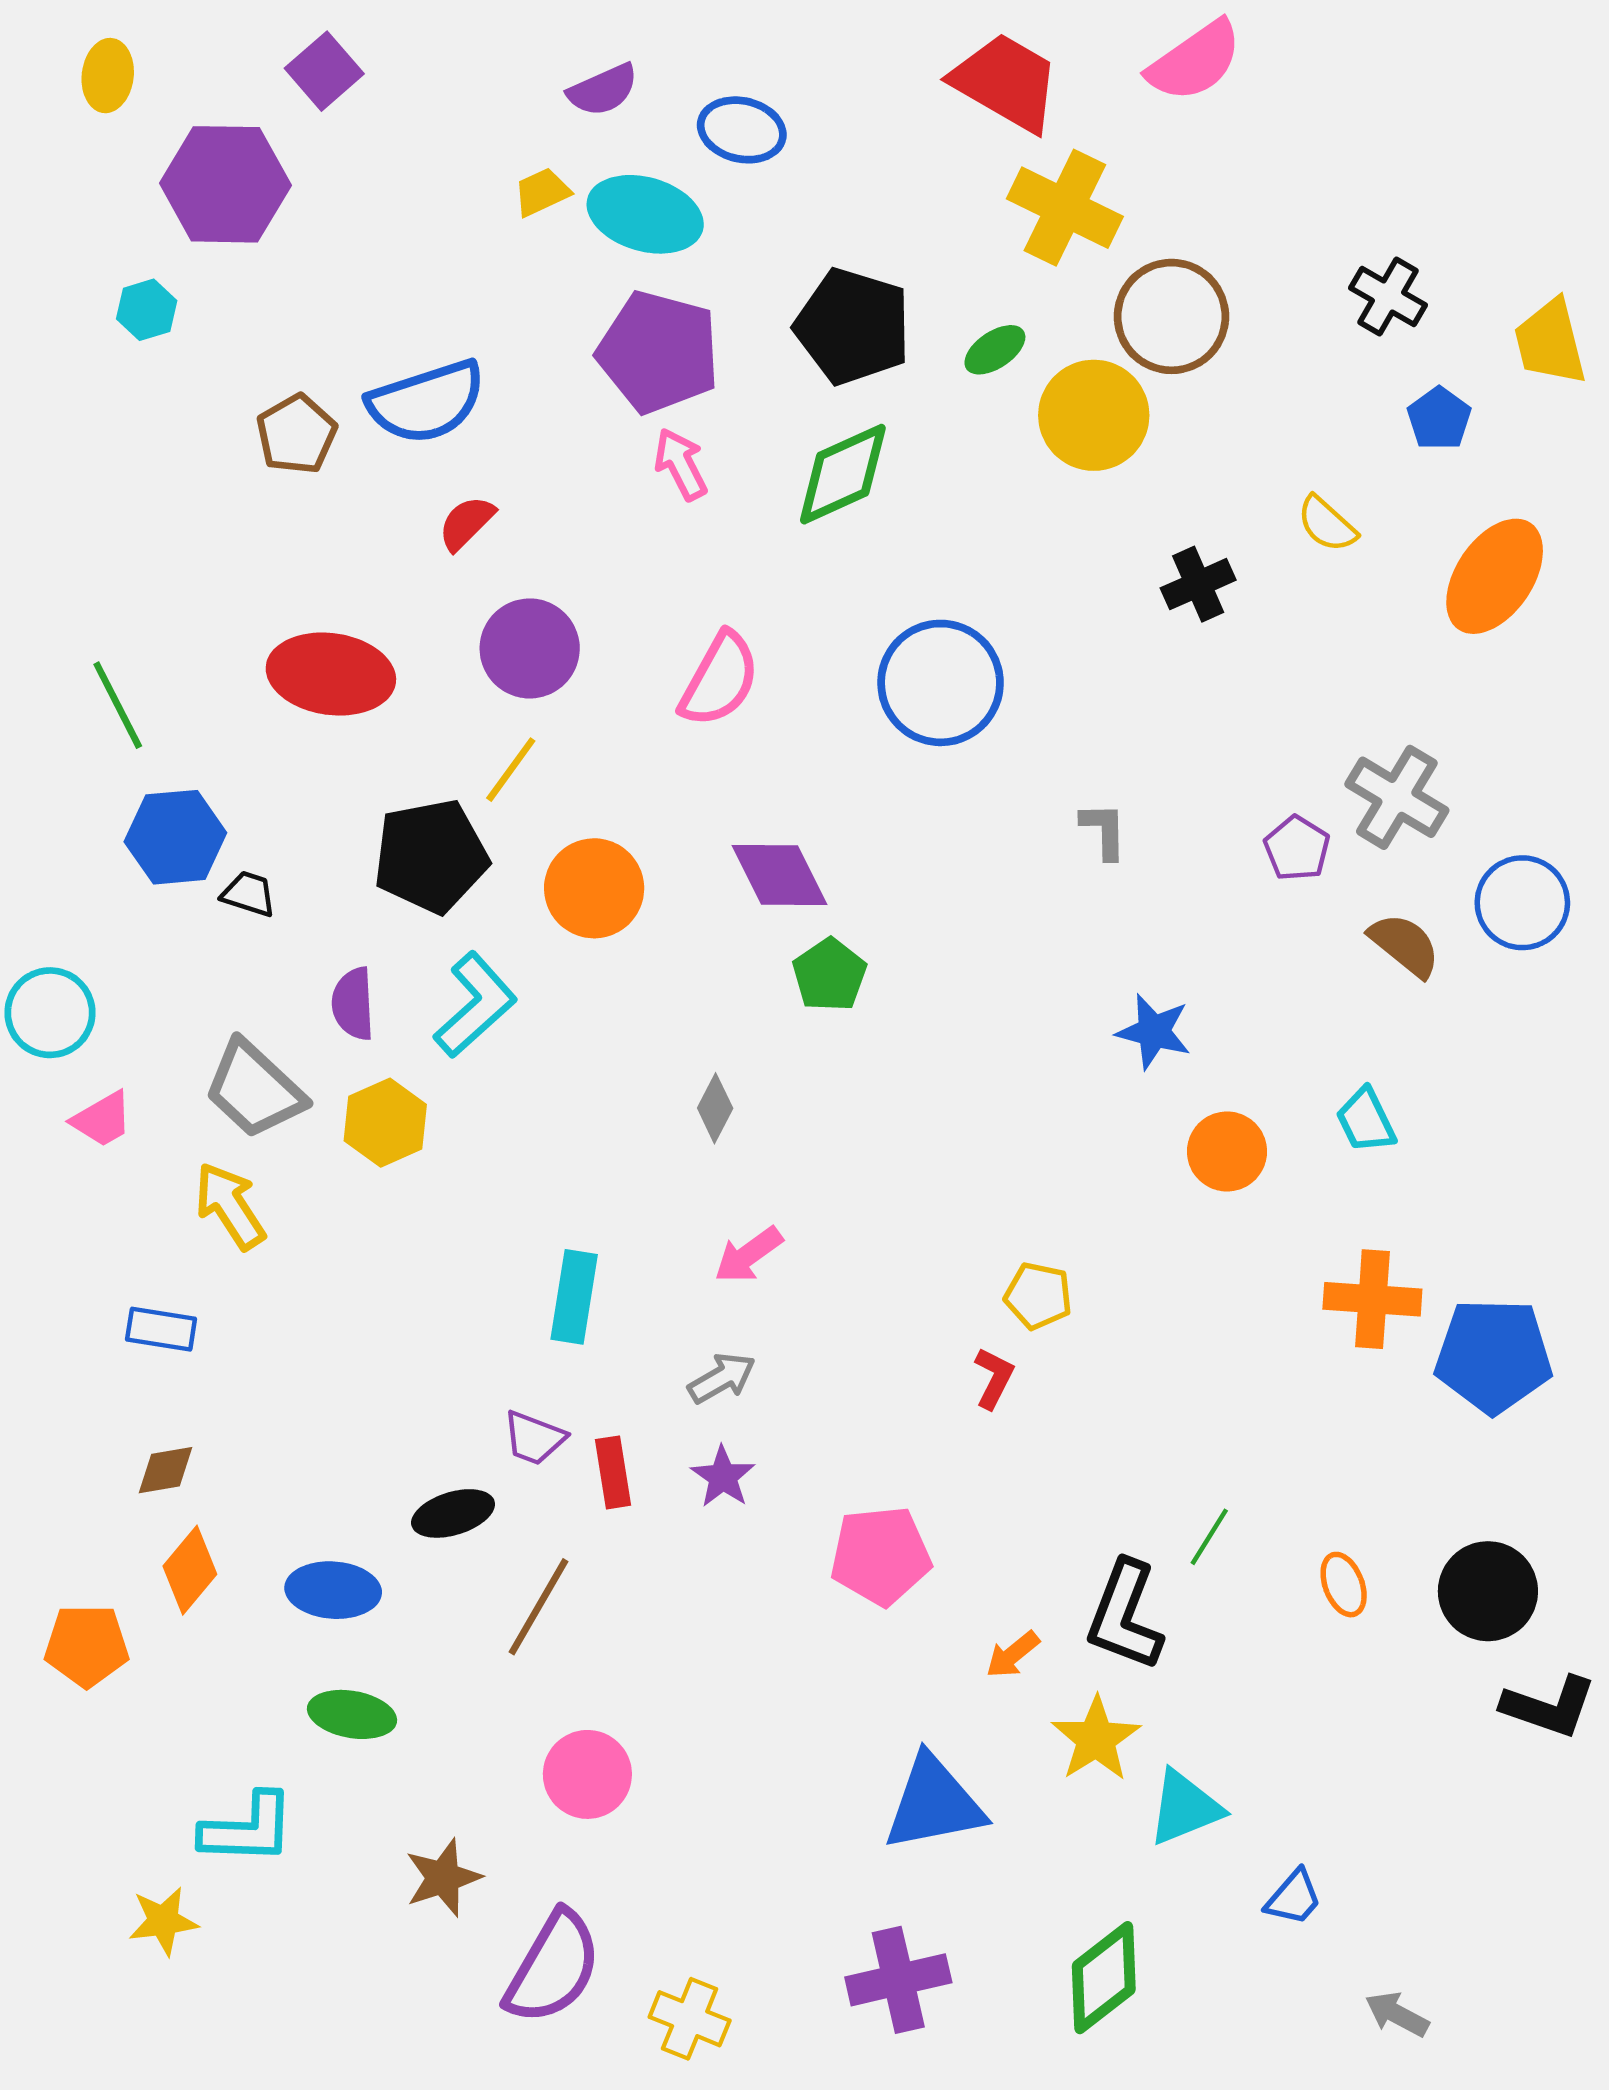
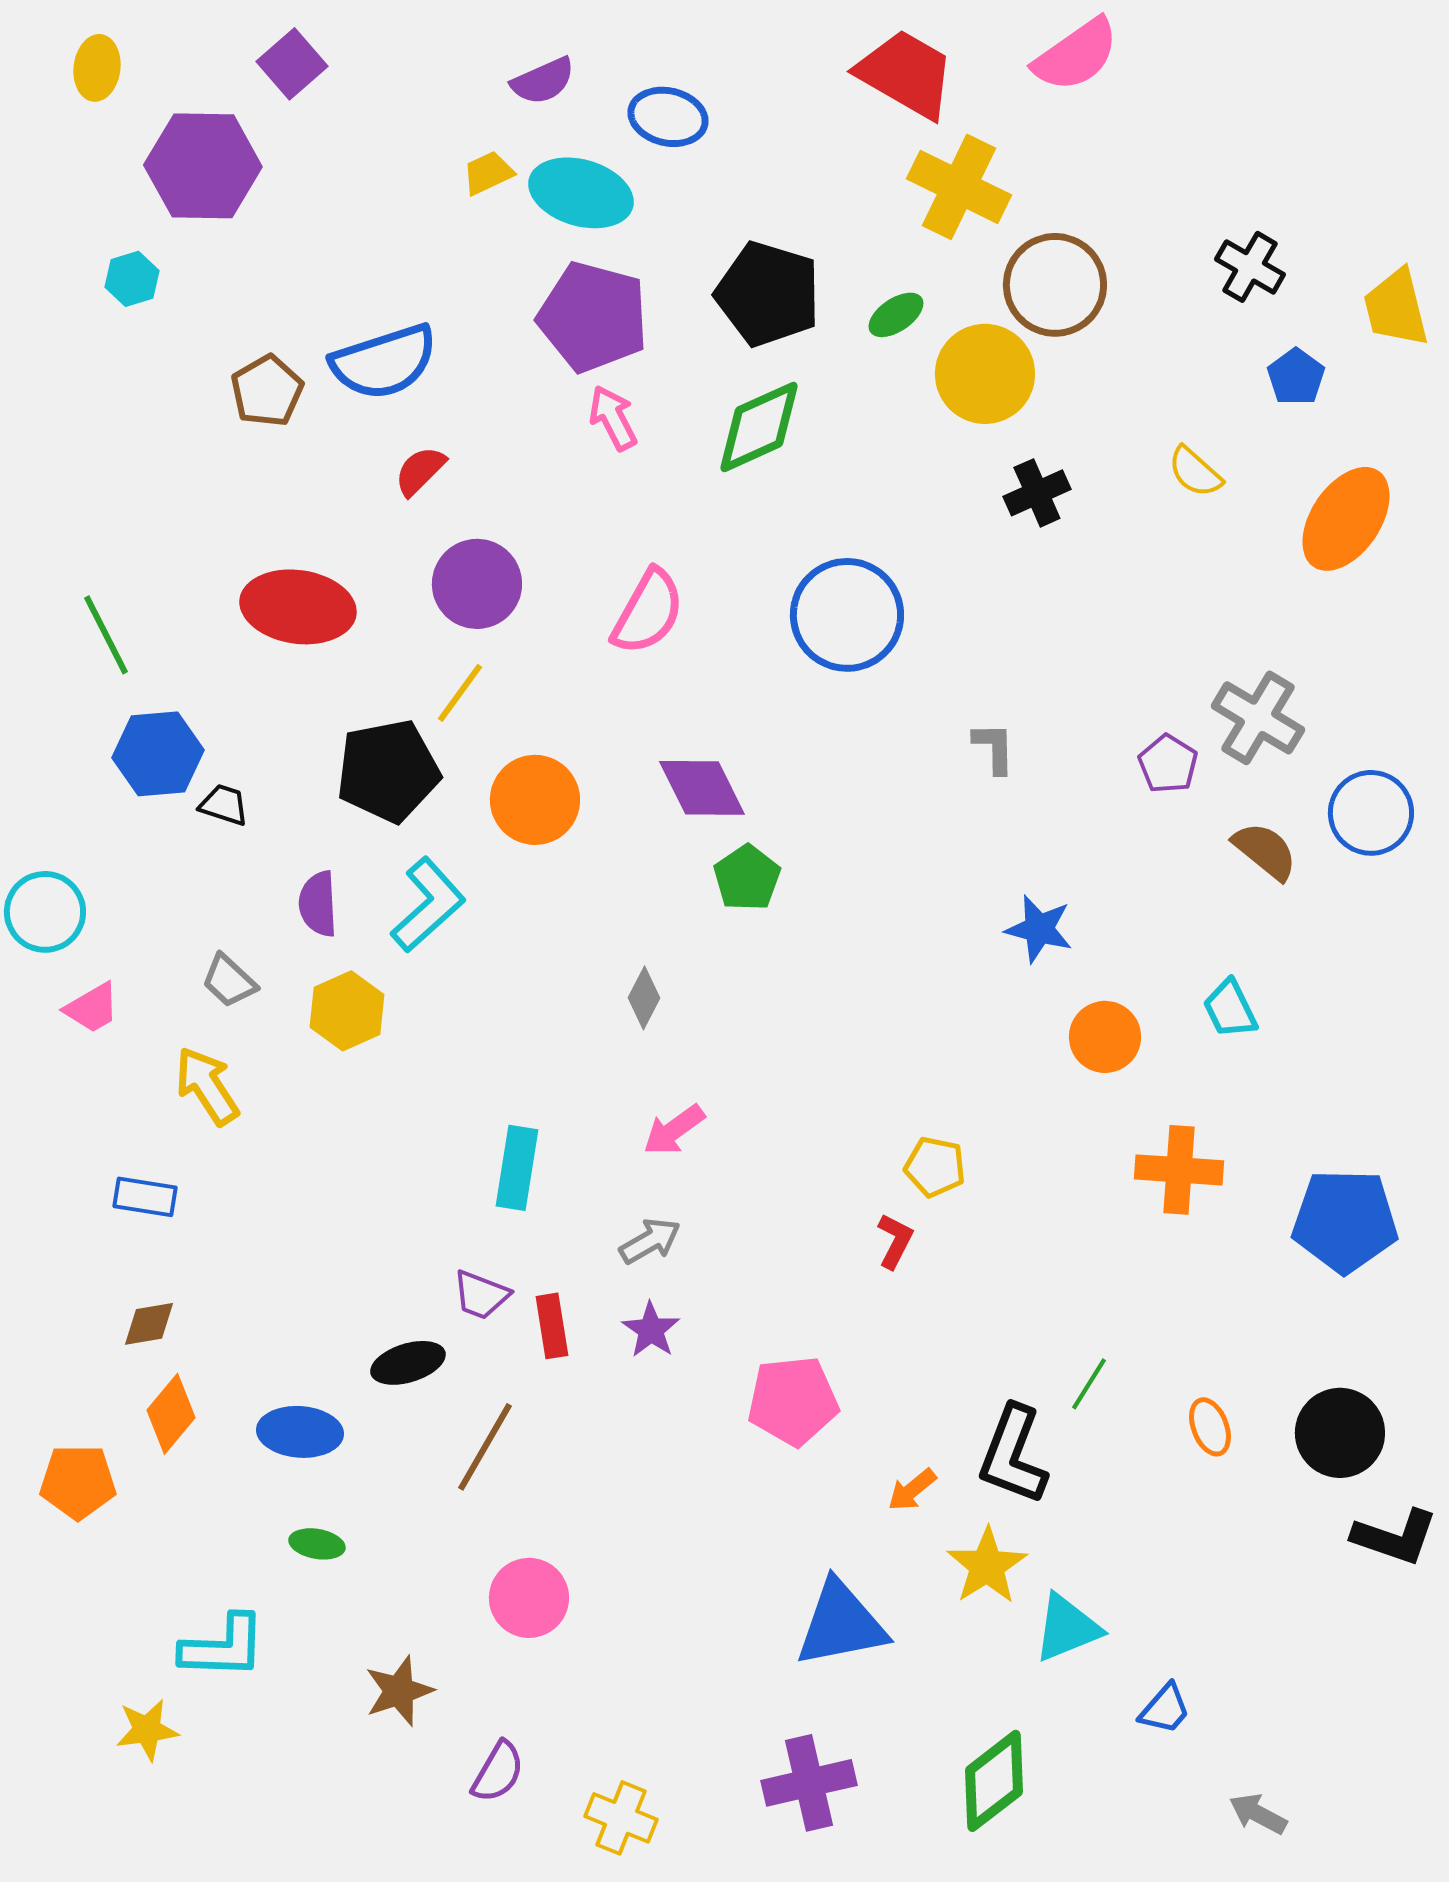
black cross: (1198, 584) -> (1037, 493), moved
gray trapezoid: (254, 1089) -> (229, 981), size x0.6
orange cross: (1372, 1299) -> (1179, 1170), moved
green ellipse: (352, 1714) -> (317, 1544), size x0.7
purple semicircle: (553, 1968) -> (498, 1772), size x0.6

